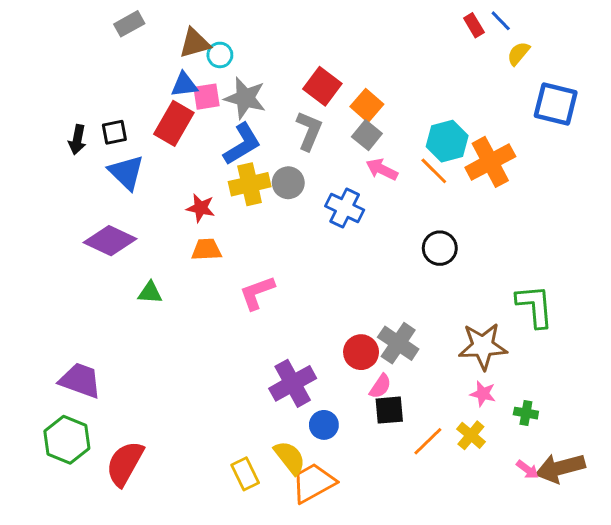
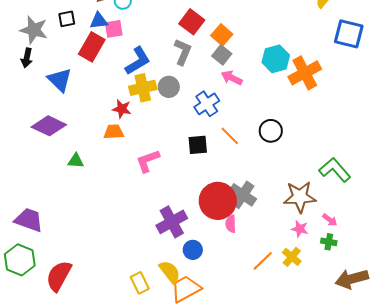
gray star: (245, 98) -> (34, 30), moved
black square: (114, 132) -> (67, 19), moved
orange line: (434, 171) -> (230, 136), moved
red star: (201, 208) -> (122, 109), moved
blue cross: (345, 208) -> (207, 104), turned 30
green L-shape: (535, 306) -> (335, 170), turned -36
red circle: (361, 352) -> (218, 201), size x1.6
pink semicircle: (380, 386) -> (231, 224), turned 144
black square: (389, 410) -> (198, 145), moved
pink arrow: (527, 469) -> (330, 220), moved

